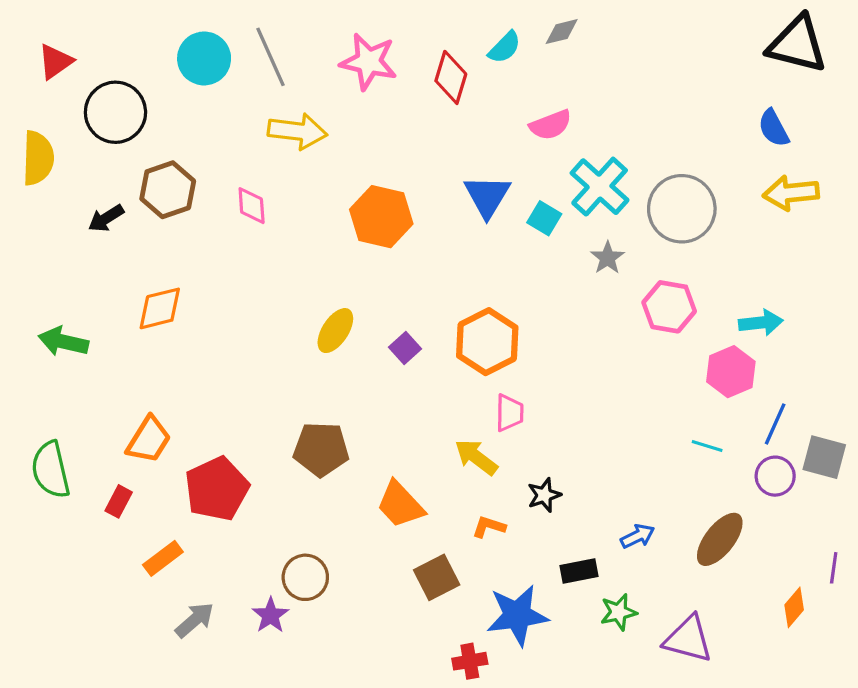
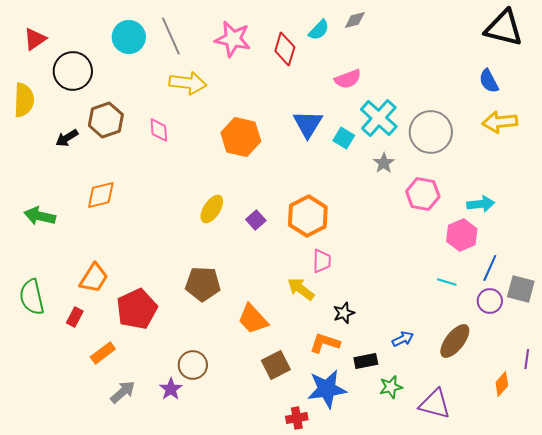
orange L-shape: (489, 527) -> (325, 343), moved, size x1.4

